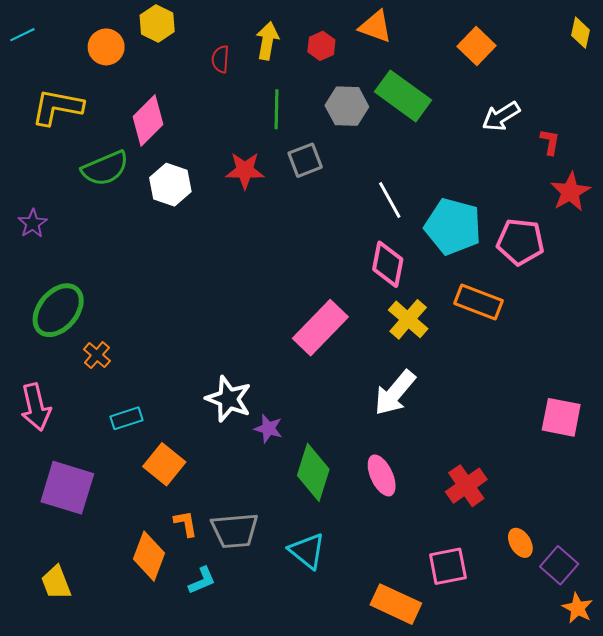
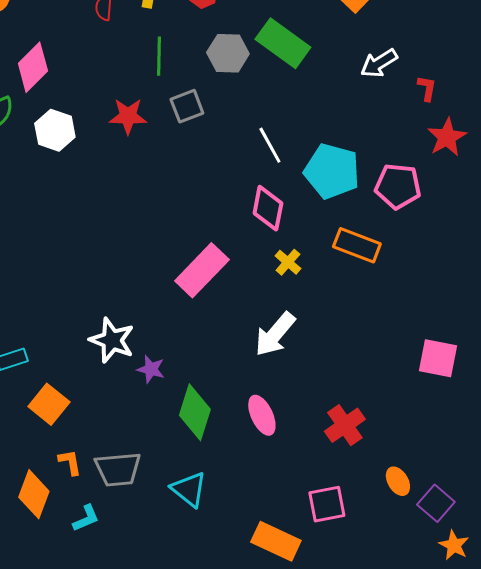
yellow cross: (408, 319) -> (288, 262), size x0.7

